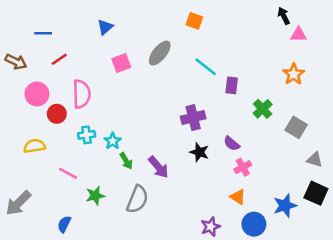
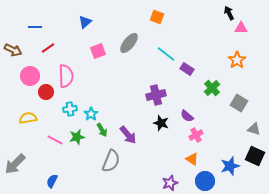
purple rectangle: (232, 85) -> (187, 69), turned -64
green star: (95, 196) -> (77, 137), moved

